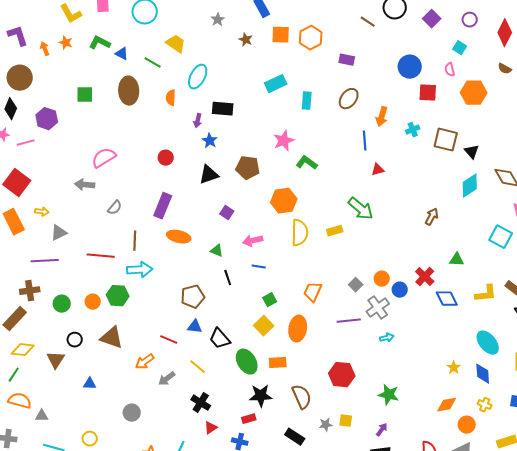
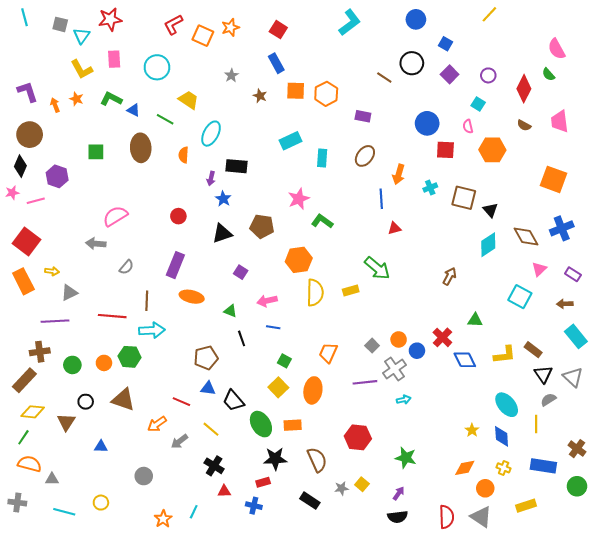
green square: (270, 300) -> (284, 361), turned -32
yellow square: (346, 421) -> (362, 484), turned 32
red triangle: (211, 428) -> (224, 491), turned 32

